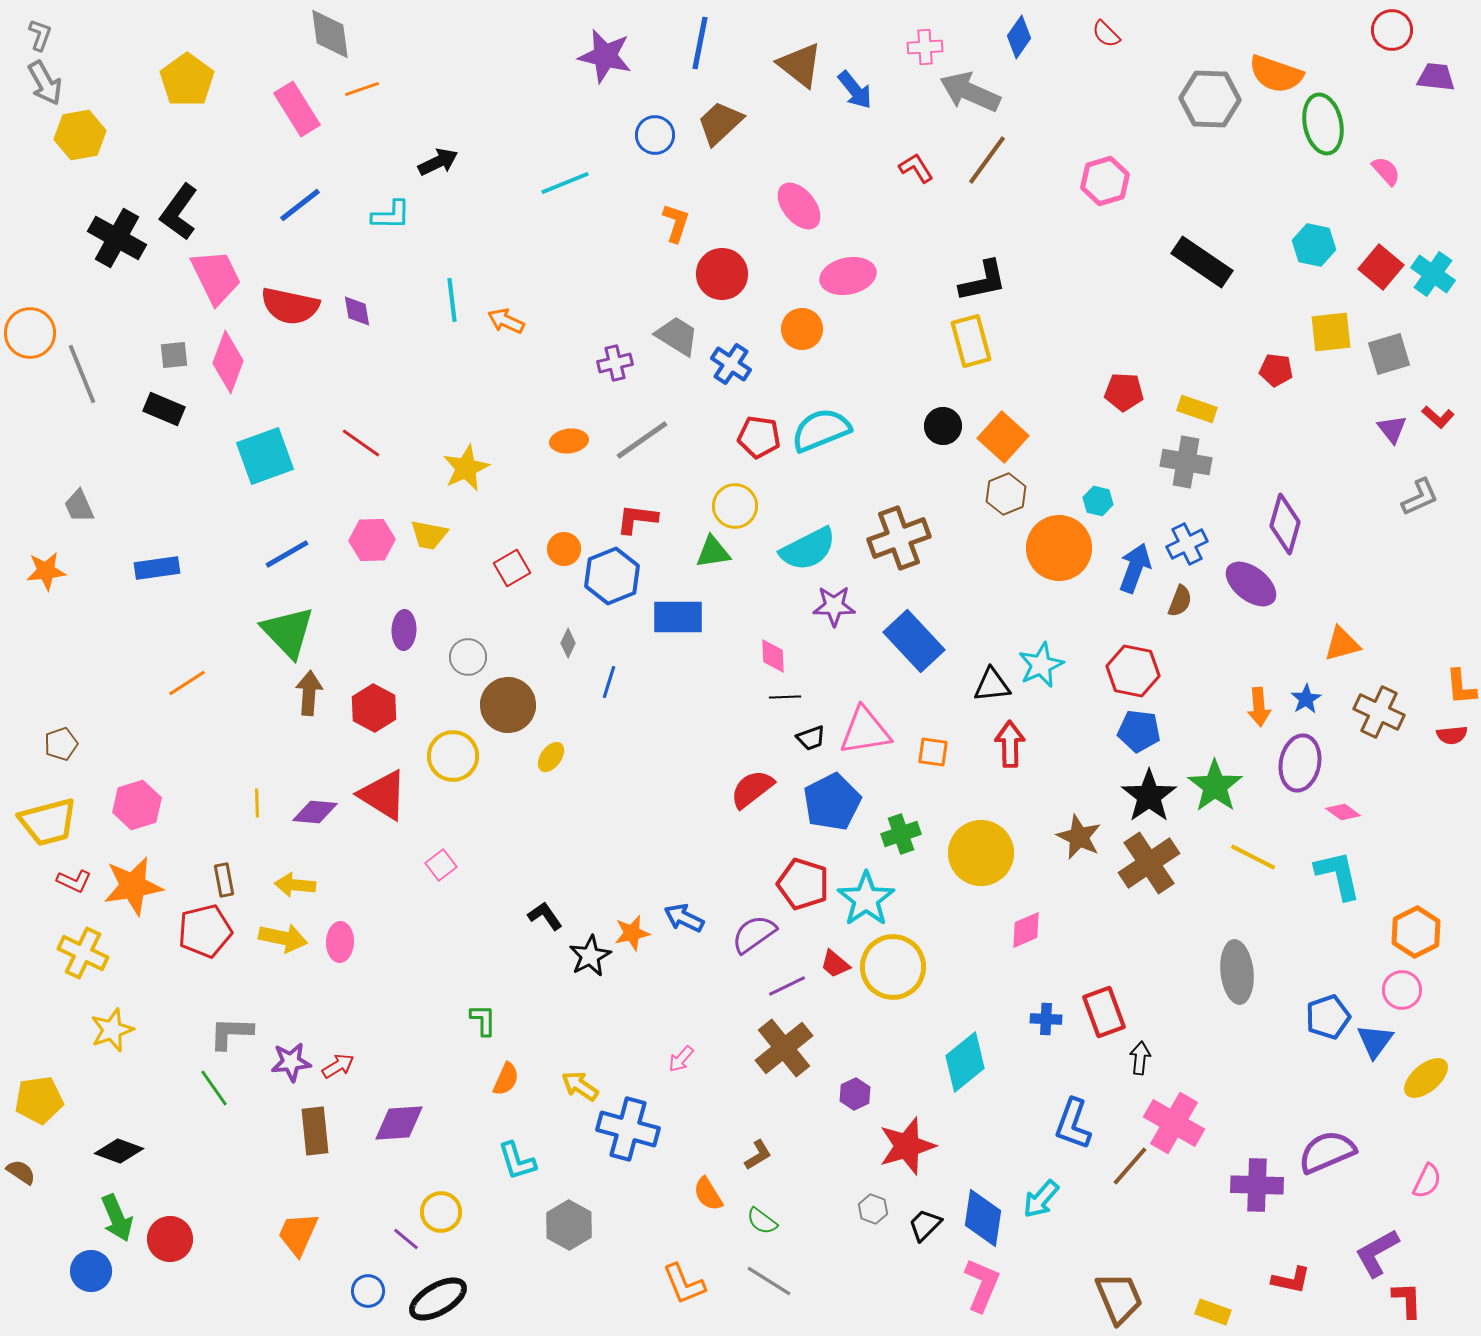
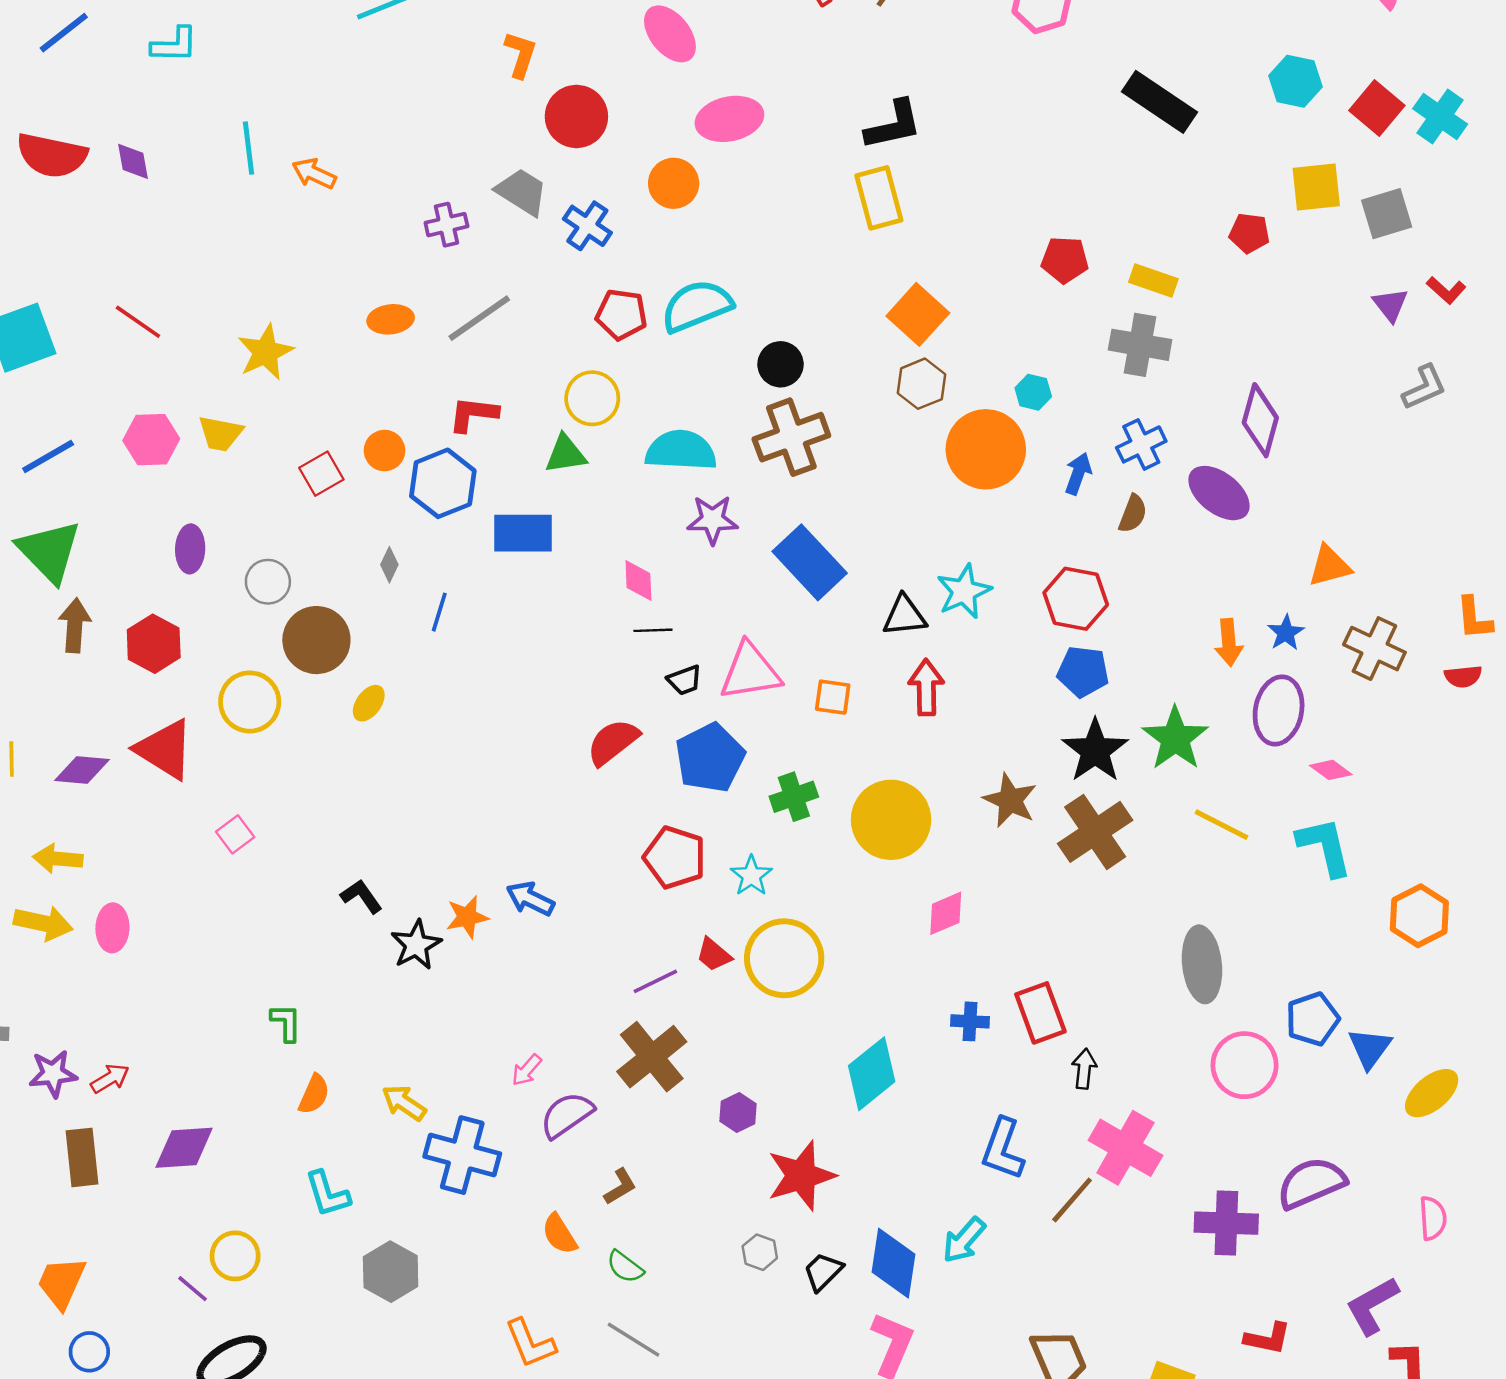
black circle: (943, 426) -> (781, 364), moved
cyan semicircle: (808, 549) -> (681, 451), turned -150
blue arrow: (1135, 568) -> (1078, 474), size x0.7
cyan star: (866, 899) -> (751, 876), size x0.6
purple semicircle: (754, 934) -> (567, 1115), moved
pink circle: (1402, 990) -> (1245, 1065), moved, size x1.4
pink semicircle: (1427, 1181) -> (1433, 1218), turned -30
blue circle: (368, 1291) -> (89, 1352), moved

